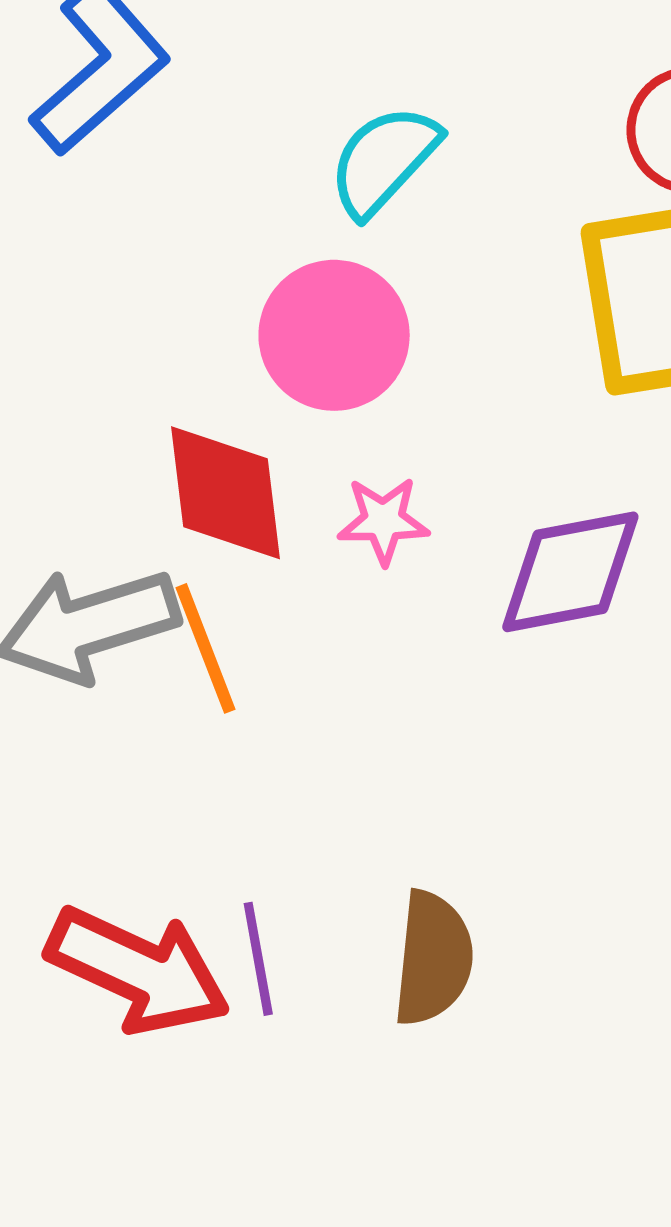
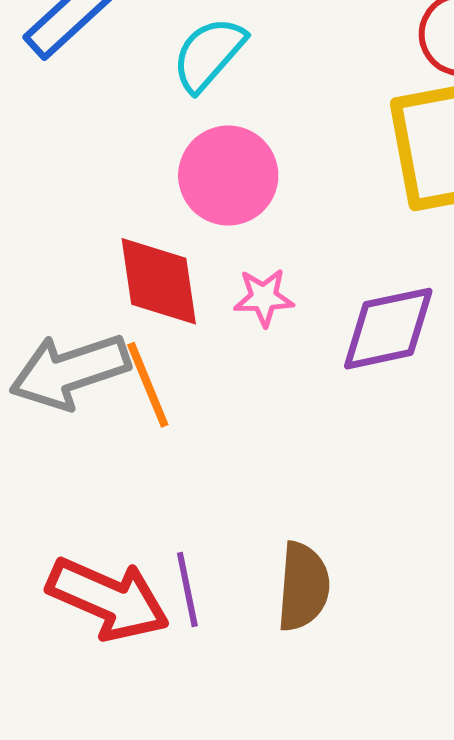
cyan semicircle: (384, 160) -> (209, 54), moved

